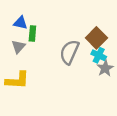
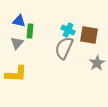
brown square: (96, 38) -> (89, 35), turned -36
cyan cross: (99, 55) -> (68, 30), moved

